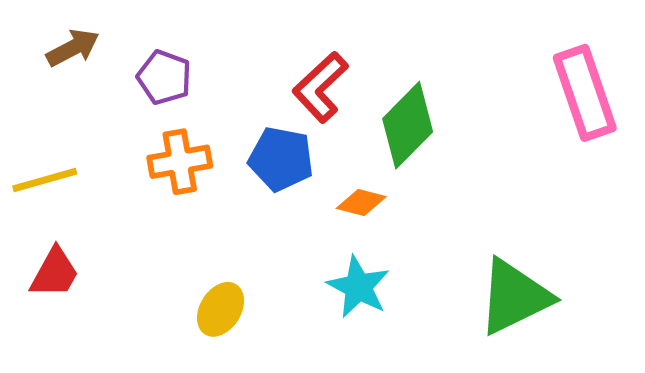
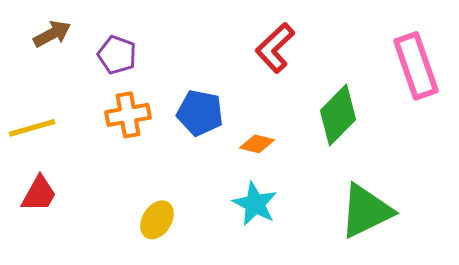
red L-shape: (320, 87) -> (275, 48), moved
green diamond: (408, 125) -> (338, 115), moved

